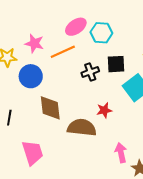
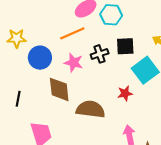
pink star: (34, 43) -> (74, 63), moved
red star: (104, 110) -> (125, 93), moved

